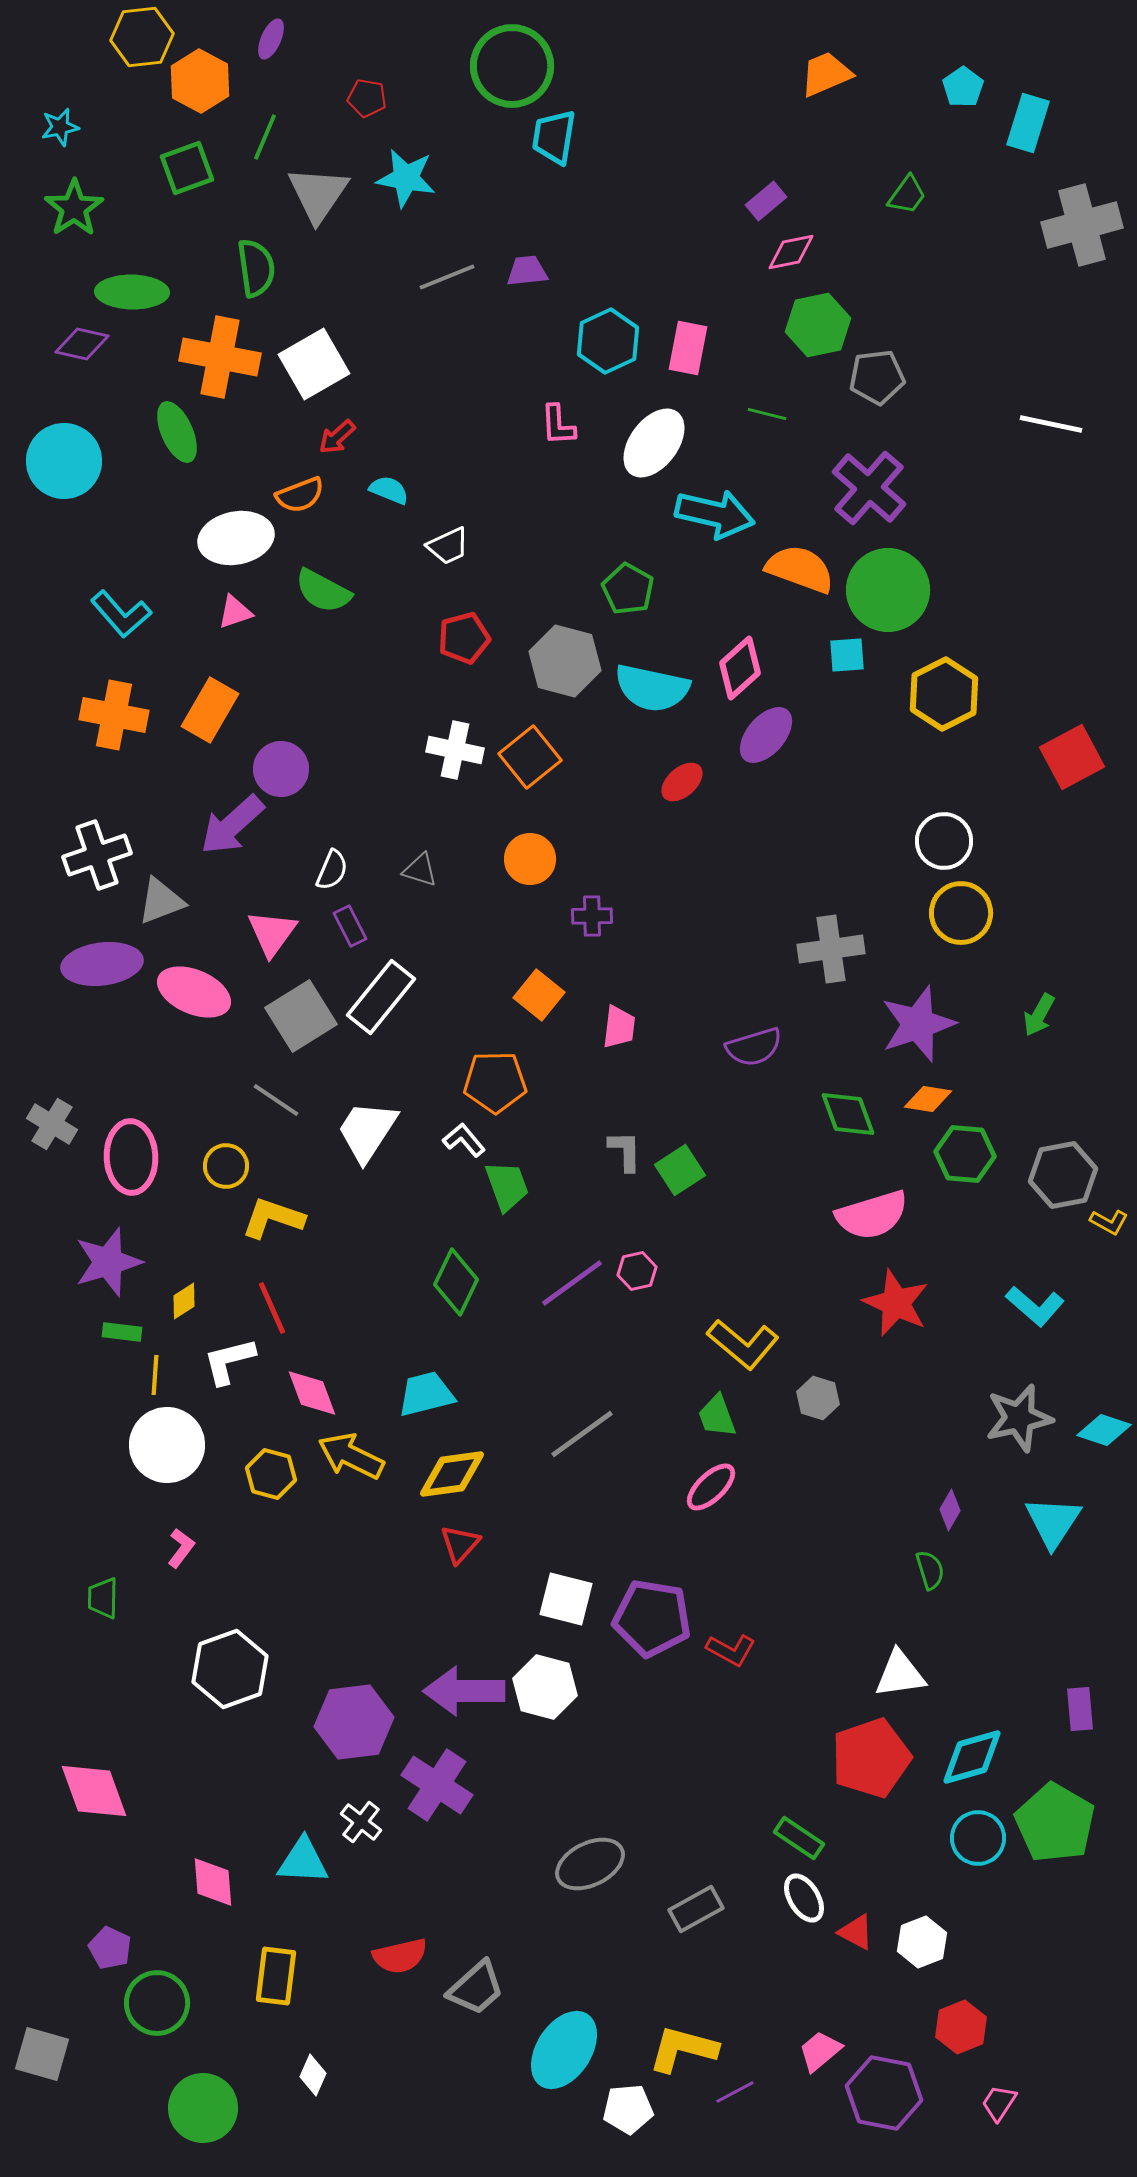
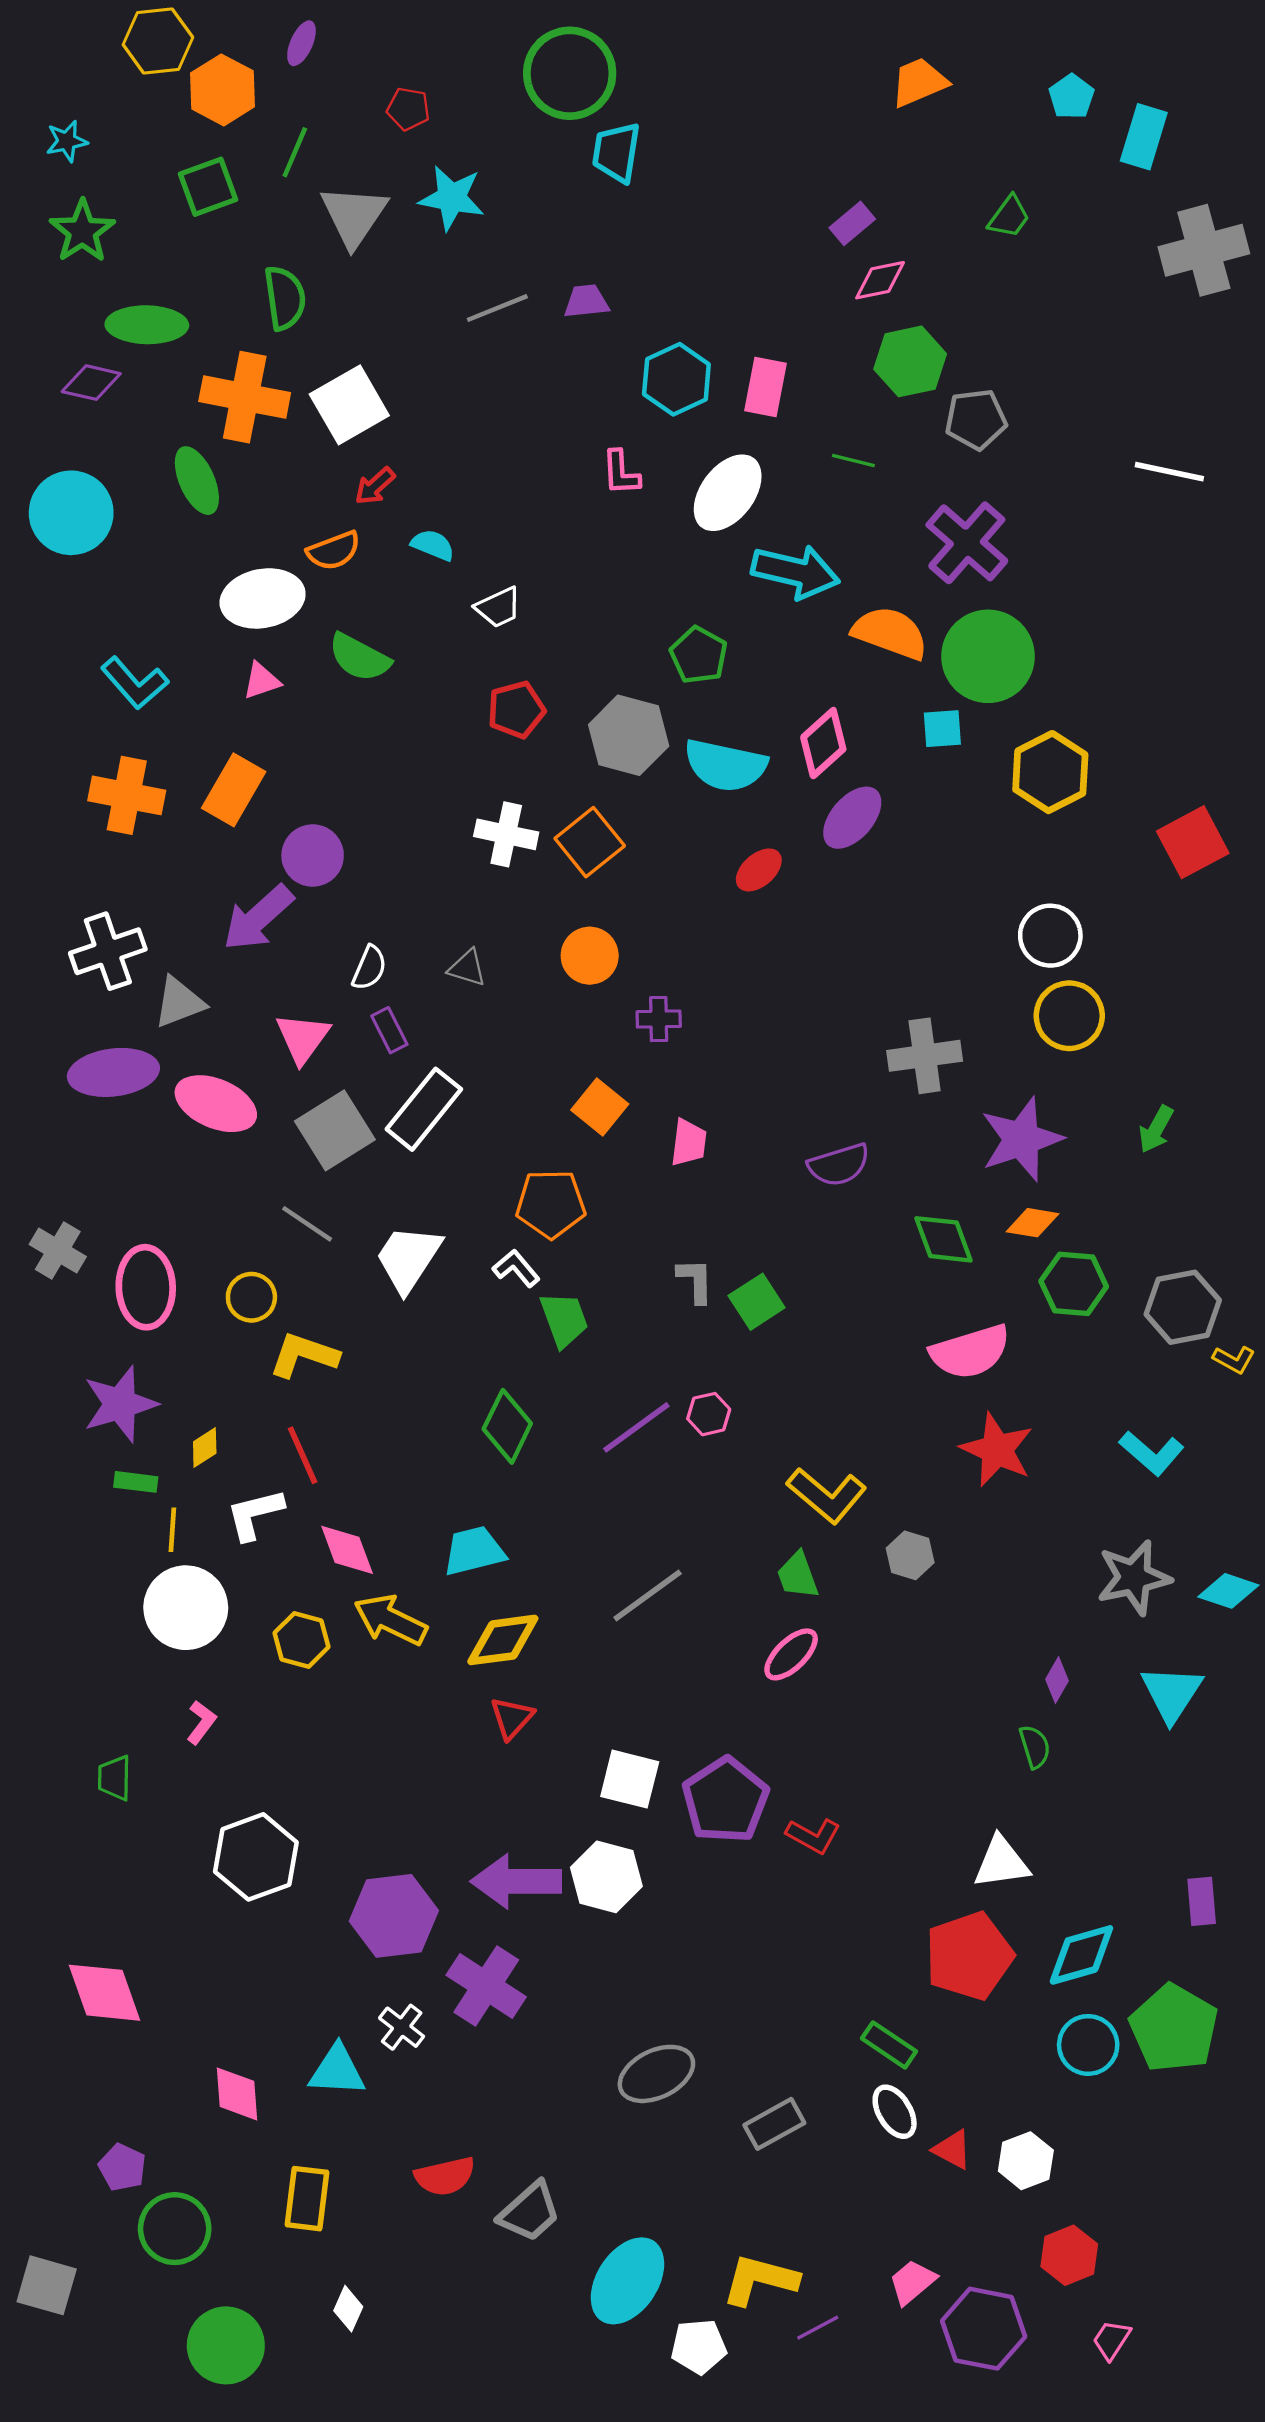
purple pentagon: (652, 1618) -> (725, 1800), turned 30

